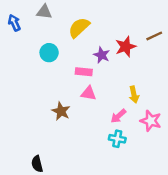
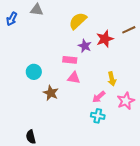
blue arrow: (14, 23) -> (12, 19), turned -128
yellow semicircle: (79, 28) -> (78, 21), moved
cyan circle: (49, 53) -> (34, 72), moved
pink star: (151, 121) -> (126, 101), turned 30

